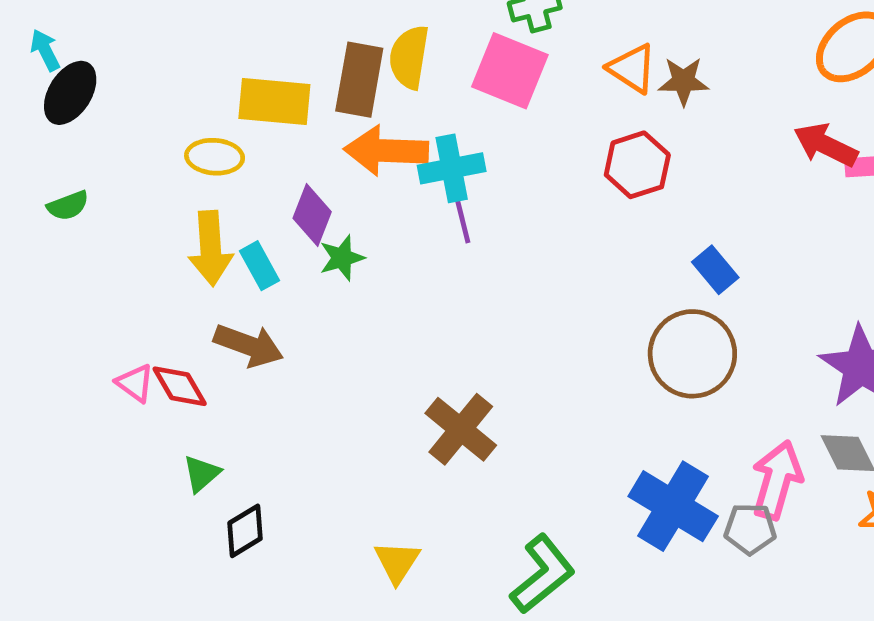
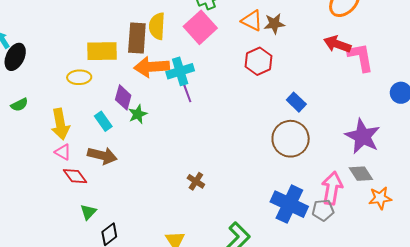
pink square: (510, 71) -> (200, 27), turned 32
yellow arrow: (210, 248) -> (60, 124), moved
pink triangle: (135, 383) -> (63, 152), moved
brown cross: (461, 429) -> (196, 181), size x0.6

